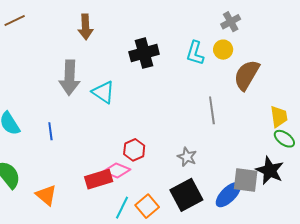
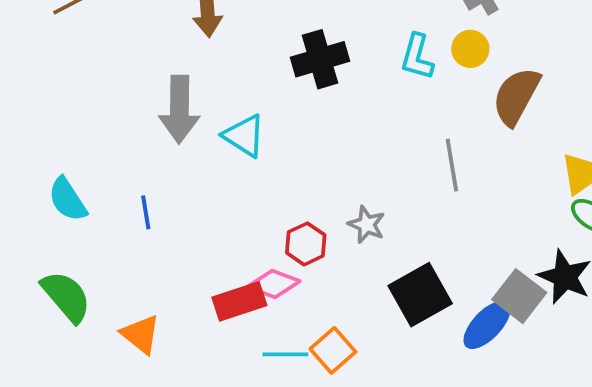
gray star: (187, 157) -> (367, 225), moved
gray square: (246, 180) -> (519, 296), turned 32
black square: (186, 195) -> (420, 295), moved
cyan line: (122, 208) -> (285, 354), turned 65

